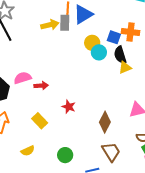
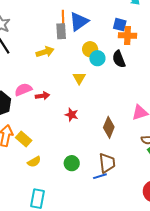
yellow arrow: (50, 25) -> (45, 52), moved
blue square: (114, 37) -> (120, 25), moved
yellow triangle: (125, 68) -> (79, 78), moved, turned -32
yellow rectangle: (40, 121) -> (24, 139), moved
brown trapezoid: (111, 152) -> (107, 163), moved, turned 30

